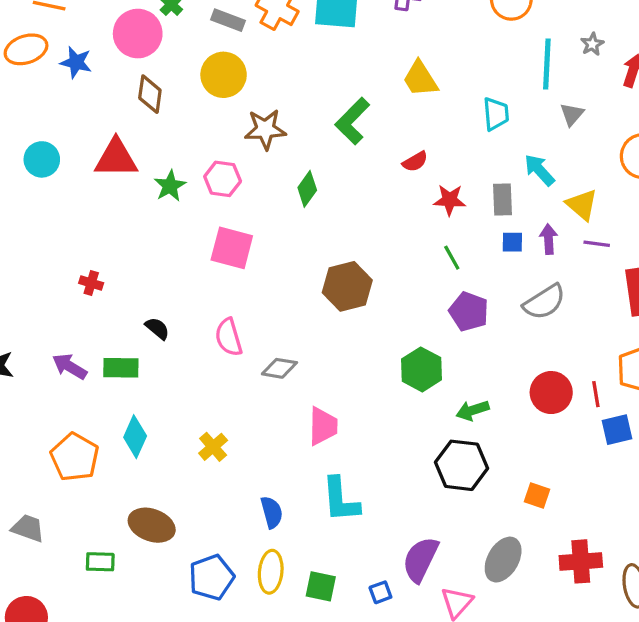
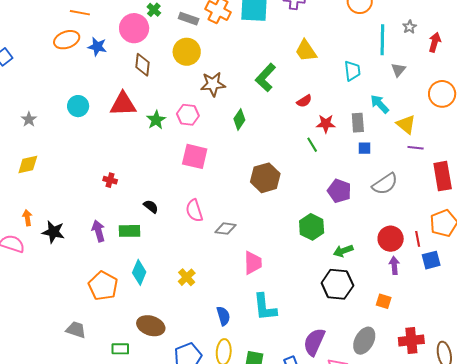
purple arrow: (549, 239) -> (394, 265), moved
green line: (452, 258) -> (312, 145), moved
purple arrow: (70, 366) -> (98, 231), turned 45

